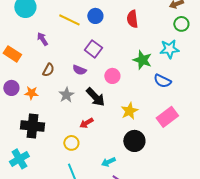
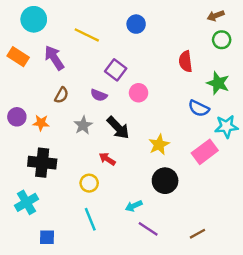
blue circle: (95, 16) -> (136, 24), moved
red semicircle: (132, 19) -> (185, 61), moved
purple arrow: (42, 39) -> (54, 58), size x1.5
cyan star: (169, 49) -> (226, 126), moved
orange rectangle: (12, 54) -> (18, 57), moved
green star: (142, 60) -> (218, 83), moved
pink circle: (112, 76) -> (139, 93), moved
red arrow: (86, 123) -> (107, 159), turned 64

